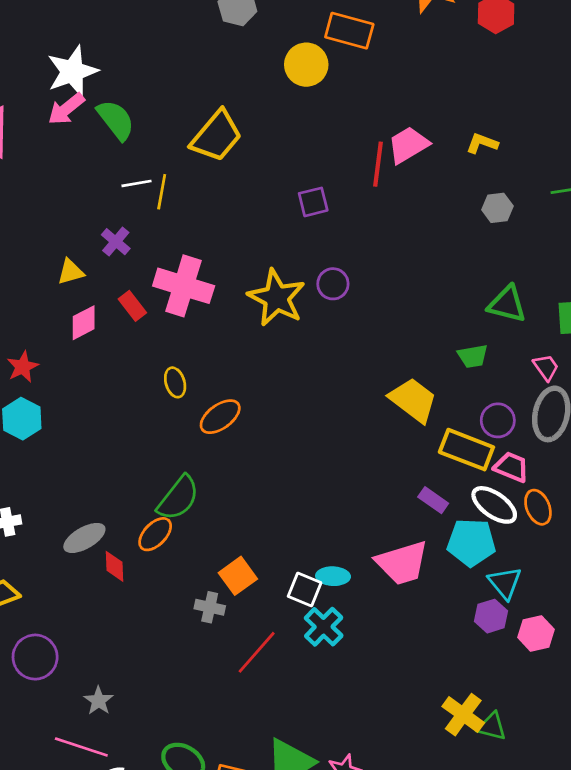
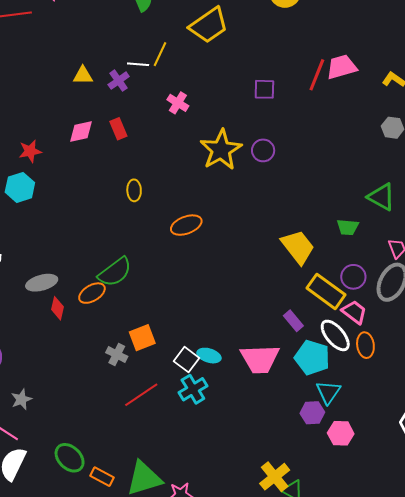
white line: (137, 183) -> (138, 64), moved
yellow triangle: (71, 272) -> (83, 75), moved
pink cross: (184, 286) -> (178, 103), moved, size x0.5
orange ellipse: (220, 417) -> (186, 225), moved

